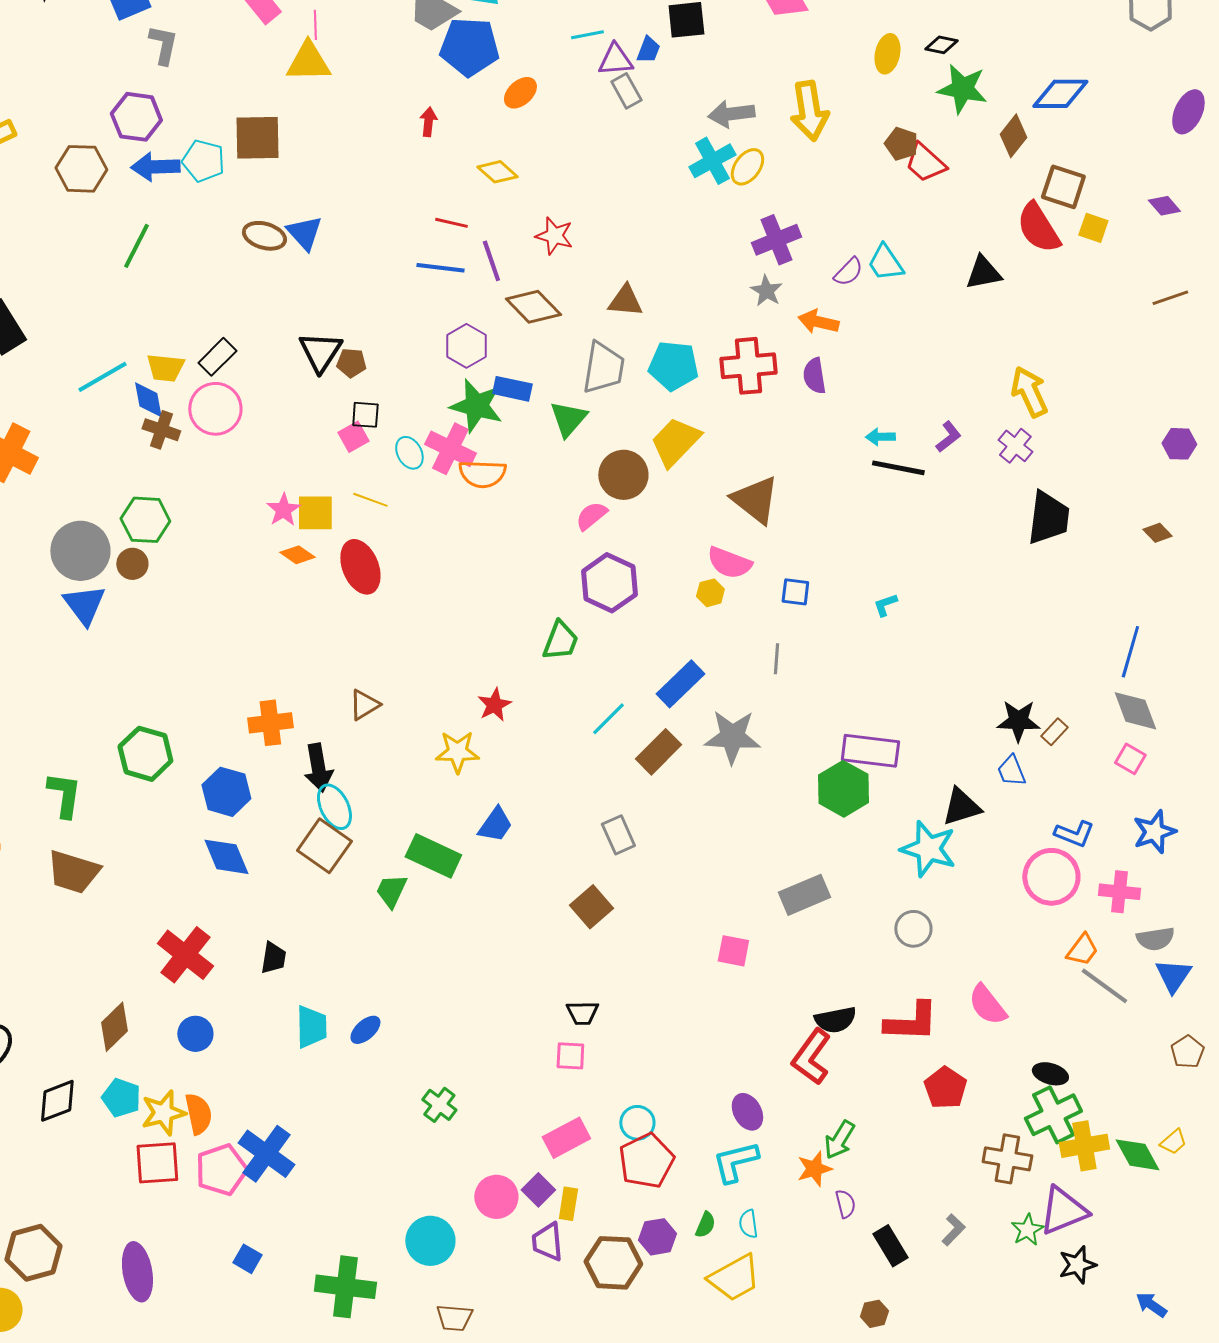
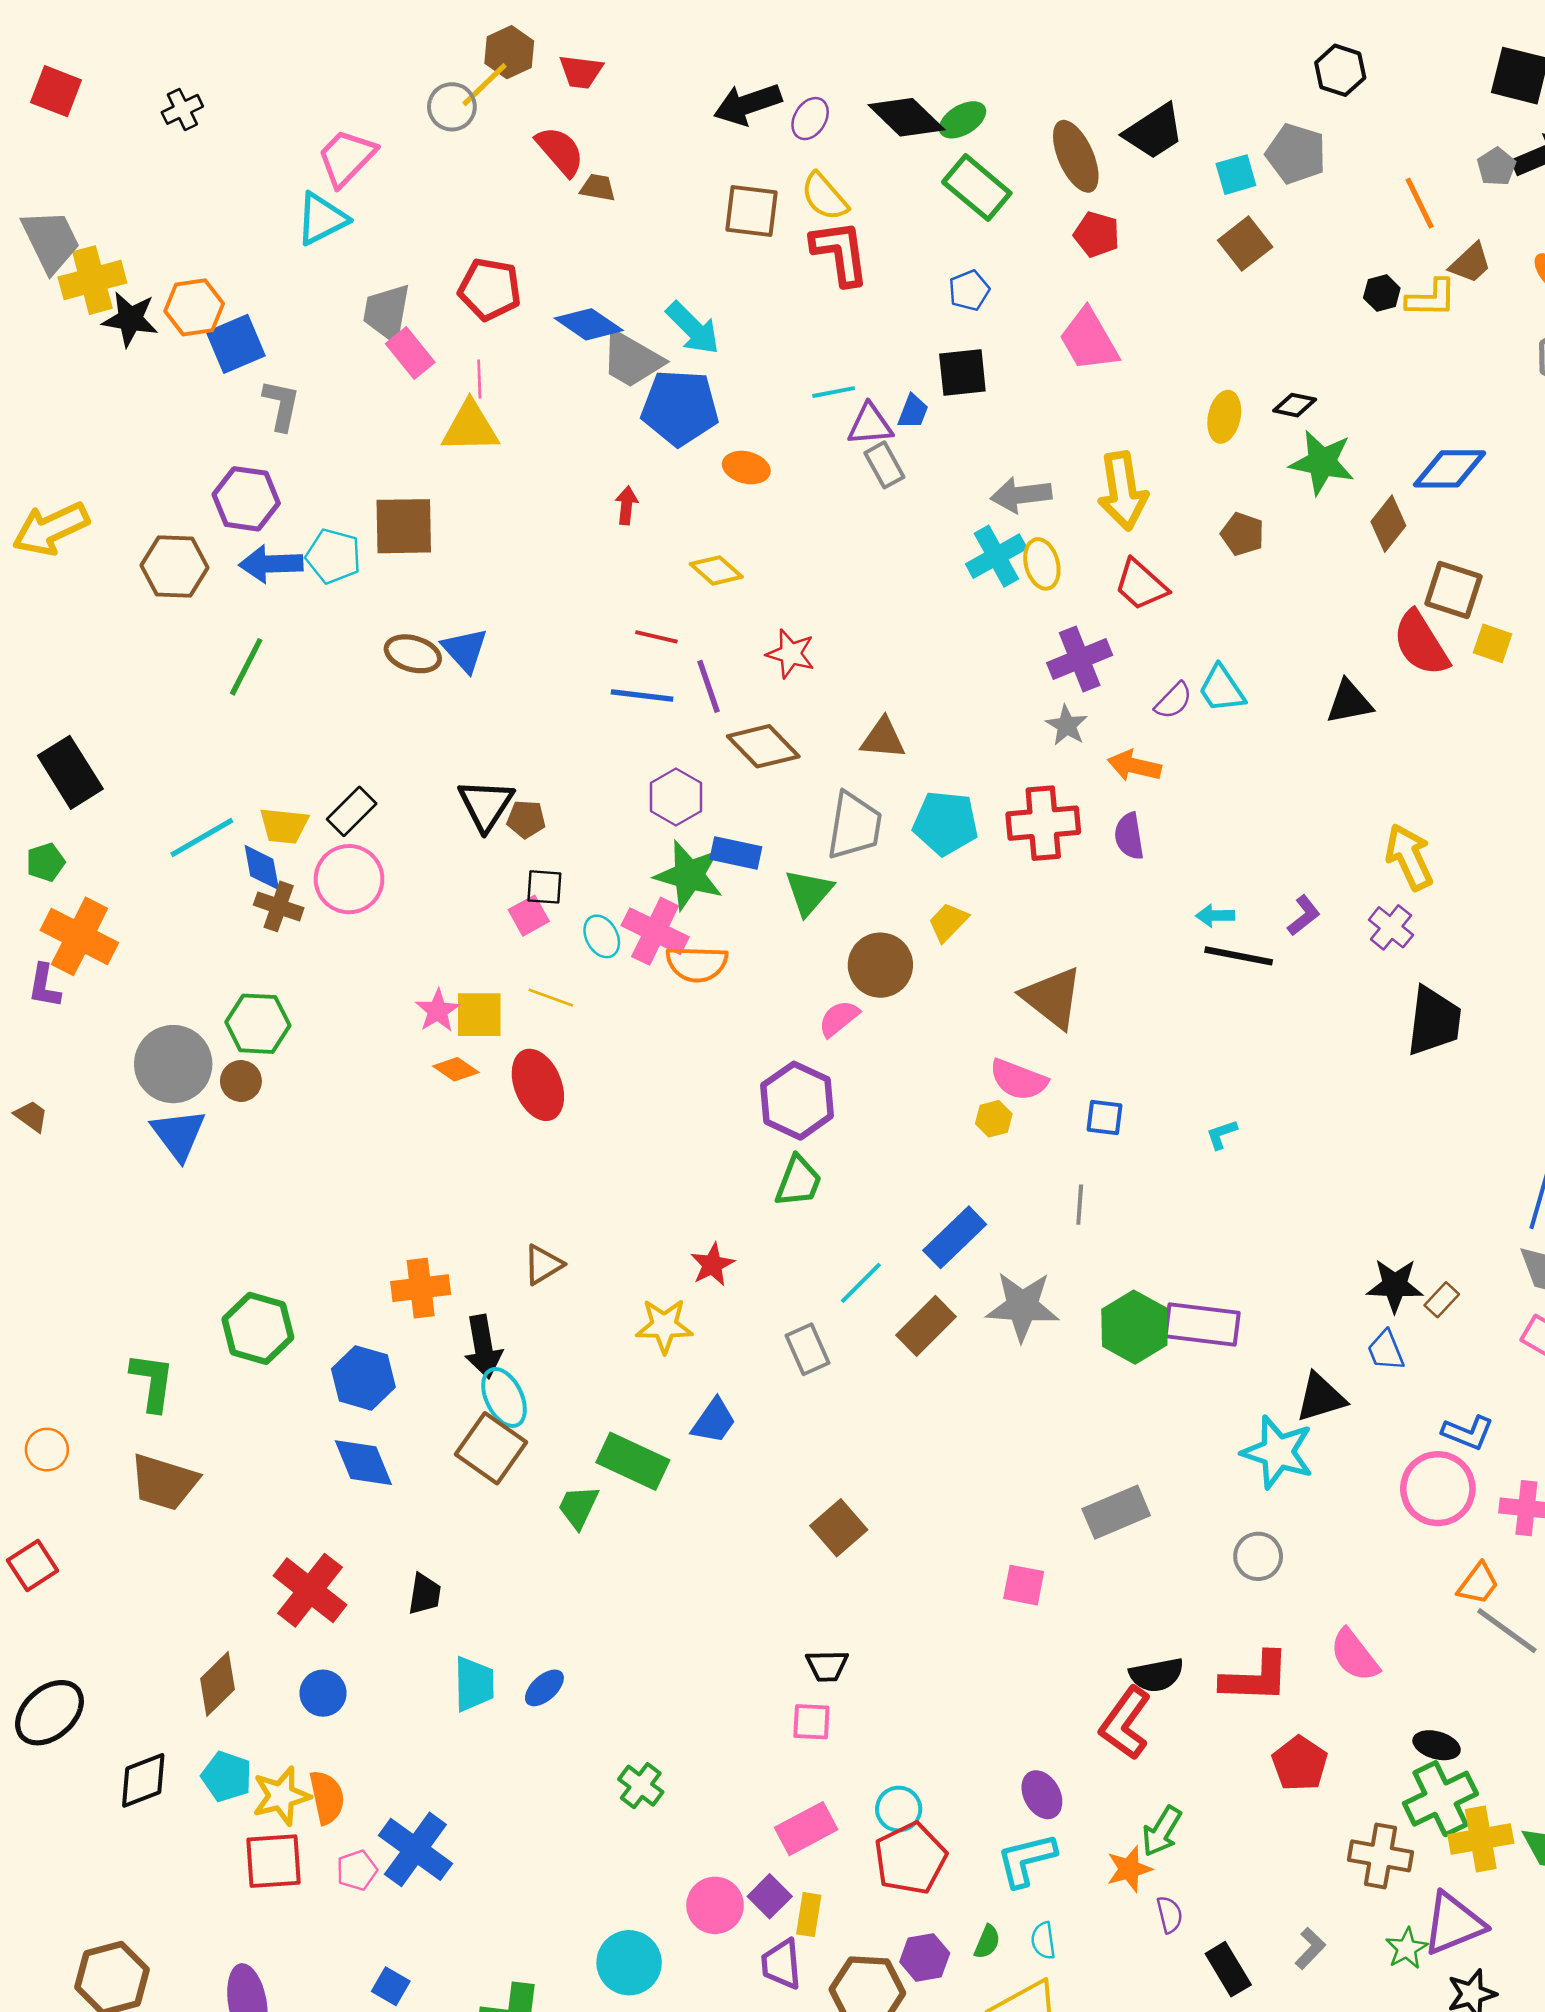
orange ellipse: (520, 93) -> (746, 468), turned 56
red trapezoid: (925, 163) -> (1141, 585), moved
yellow ellipse: (747, 167) -> (1042, 564), turned -51
yellow trapezoid: (675, 442) -> (948, 922), size x0.6
purple hexagon: (609, 583) -> (797, 1101), moved
green hexagon: (843, 789) -> (1134, 1327), moved
gray rectangle: (618, 835) -> (807, 1349), moved
pink pentagon: (221, 1170) -> (357, 1870), size x0.6

